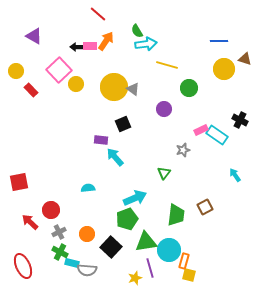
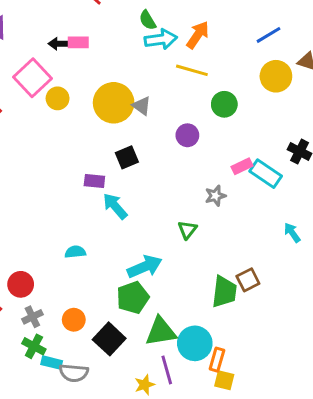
orange arrow: (106, 41) -> (198, 35), moved
blue line: (219, 41) -> (269, 35), turned -30
green trapezoid: (176, 215) -> (224, 292), moved

